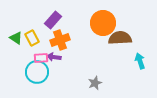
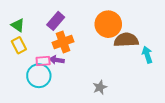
green triangle: (16, 38) -> (18, 25), moved
yellow rectangle: (32, 38) -> (19, 45), moved
cyan arrow: (140, 61) -> (147, 55), moved

